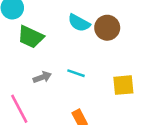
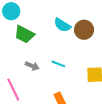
gray arrow: (42, 77) -> (32, 66), turned 40

